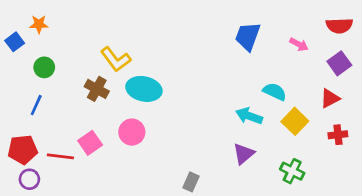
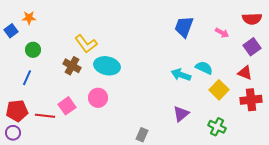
red triangle: (330, 98) -> (245, 73), turned 49
cyan arrow: (249, 116) -> (181, 75), moved
red cross: (338, 135) -> (251, 100), size x1.5
purple circle: (29, 179) -> (13, 133), moved

